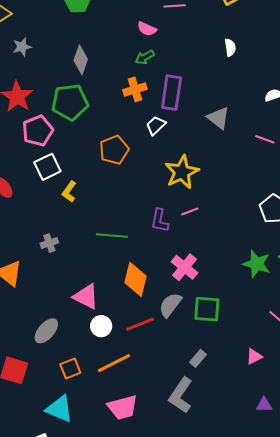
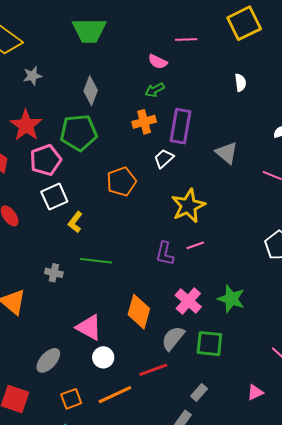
green line: (112, 236) -> (96, 261), moved
gray cross: (49, 243) -> (54, 273), turned 30
green star: (257, 264) -> (231, 299), moved
red line: (140, 324) -> (153, 370), moved

